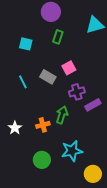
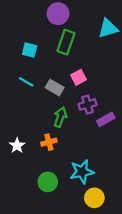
green rectangle: (58, 37) -> (66, 42), size x1.5
cyan line: (23, 82) -> (26, 82), moved, turned -32
green arrow: (62, 115) -> (60, 117), moved
yellow circle: (93, 174) -> (94, 198), moved

